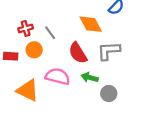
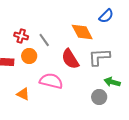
red cross: (26, 28) -> (21, 36), turned 32
green arrow: (90, 78) -> (112, 82), moved
orange triangle: (28, 90) -> (23, 94), size x0.6

